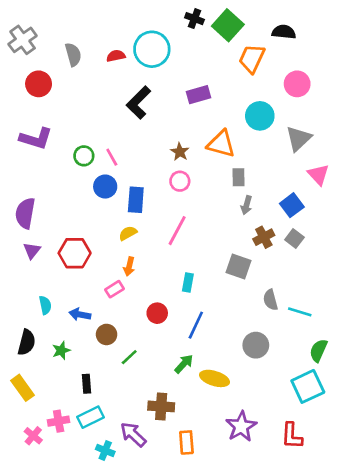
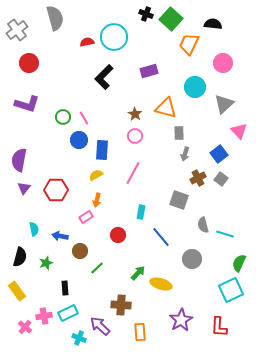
gray semicircle: (73, 55) -> (55, 18), moved, size x1.4
blue line: (196, 325) -> (161, 237), moved, turned -65

